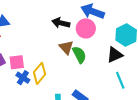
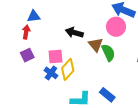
black arrow: (61, 23) -> (74, 33), moved
pink square: (17, 62) -> (55, 56), moved

